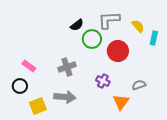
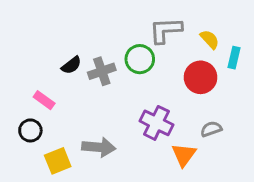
black semicircle: (77, 25) -> (71, 65), moved
red circle: (118, 51) -> (201, 77), moved
gray cross: (67, 67) -> (102, 71), moved
purple cross: (103, 81) -> (156, 123), size x1.5

